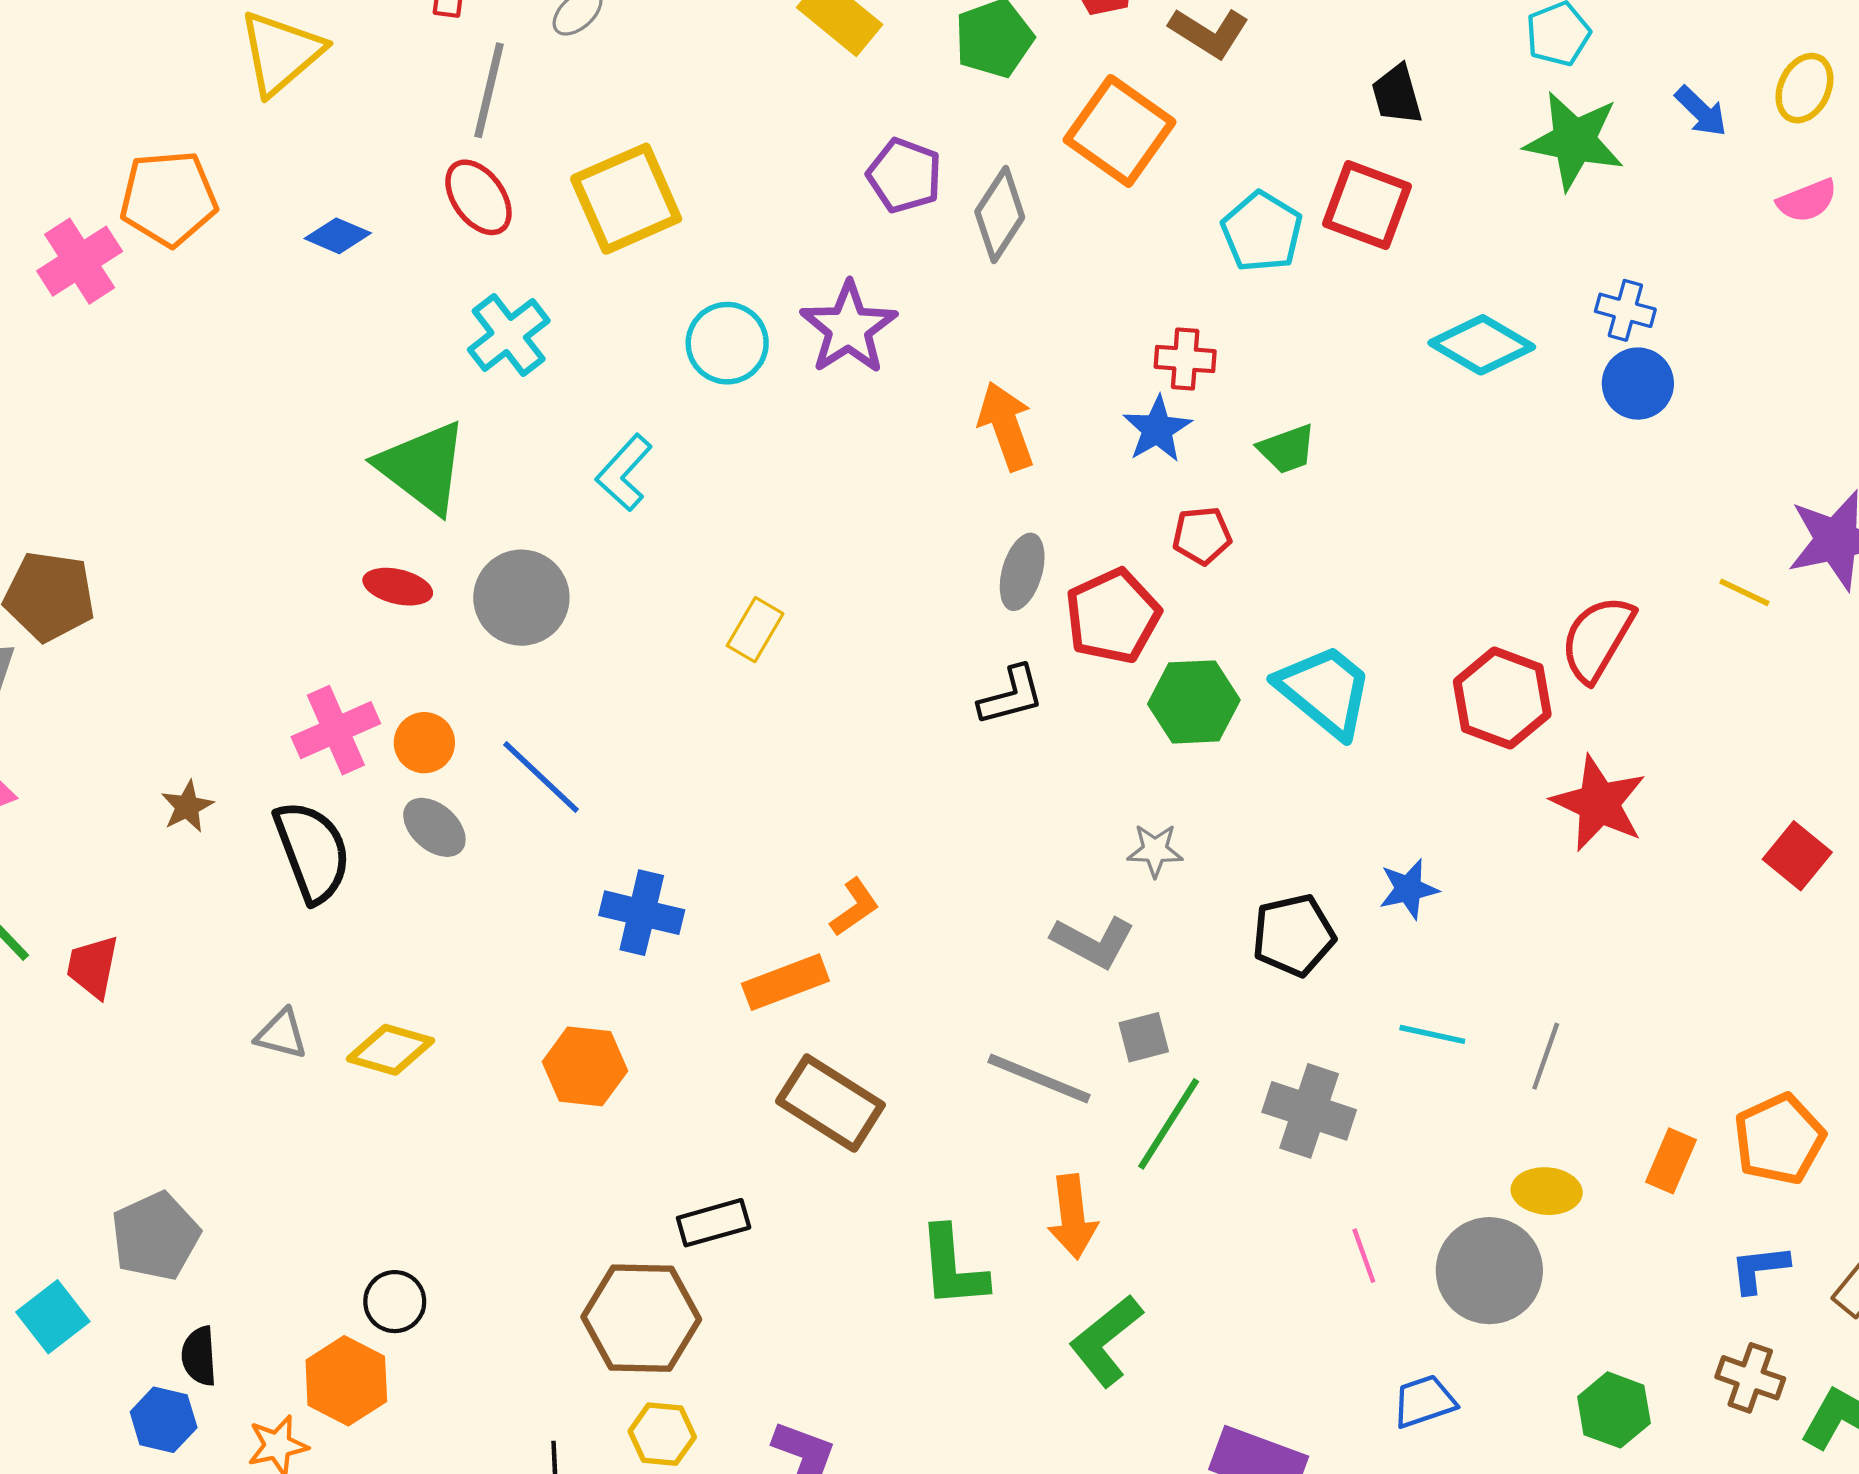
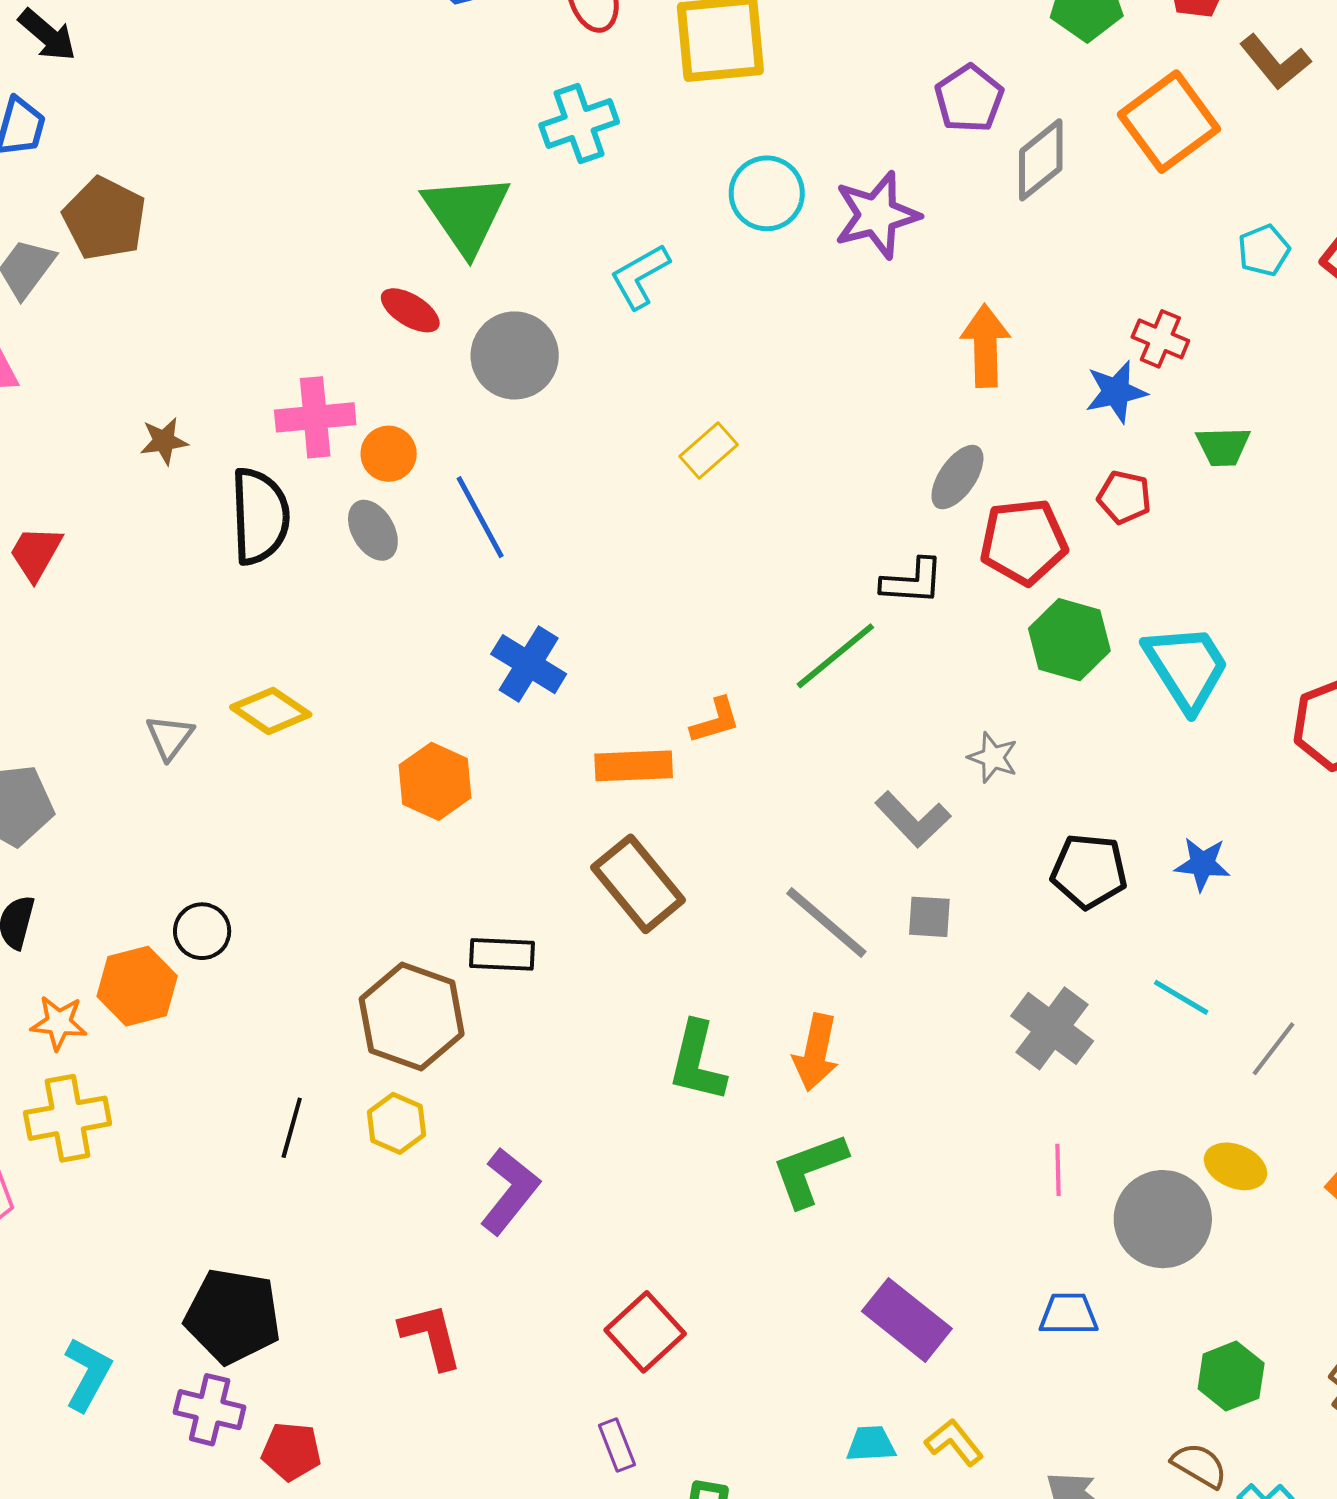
cyan pentagon: (1262, 232) -> (1264, 250), size x0.7
gray triangle: (281, 1034) -> (170, 737), moved, turned 34
green line: (1169, 1124) -> (835, 656), moved

